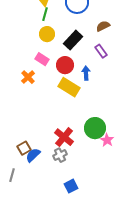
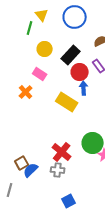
green line: (45, 14) -> (30, 28), moved
red circle: (65, 65) -> (80, 72), moved
gray cross: (60, 155) -> (58, 170), turned 32

